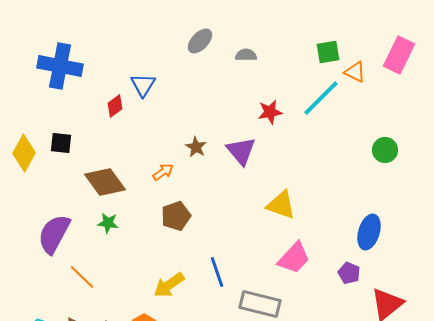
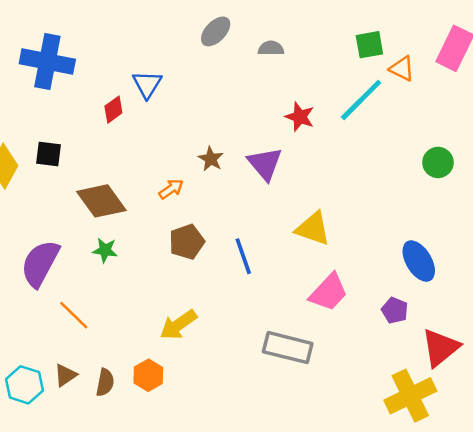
red star: (270, 112) -> (300, 117), turned 30
blue ellipse: (369, 232) -> (419, 261), turned -48
blue line: (217, 272) -> (243, 256), moved

